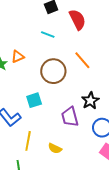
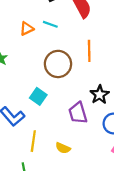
orange triangle: (18, 57) -> (27, 29), moved
orange line: (82, 60) -> (89, 51), turned 42
cyan square: (34, 100) -> (38, 96), turned -35

